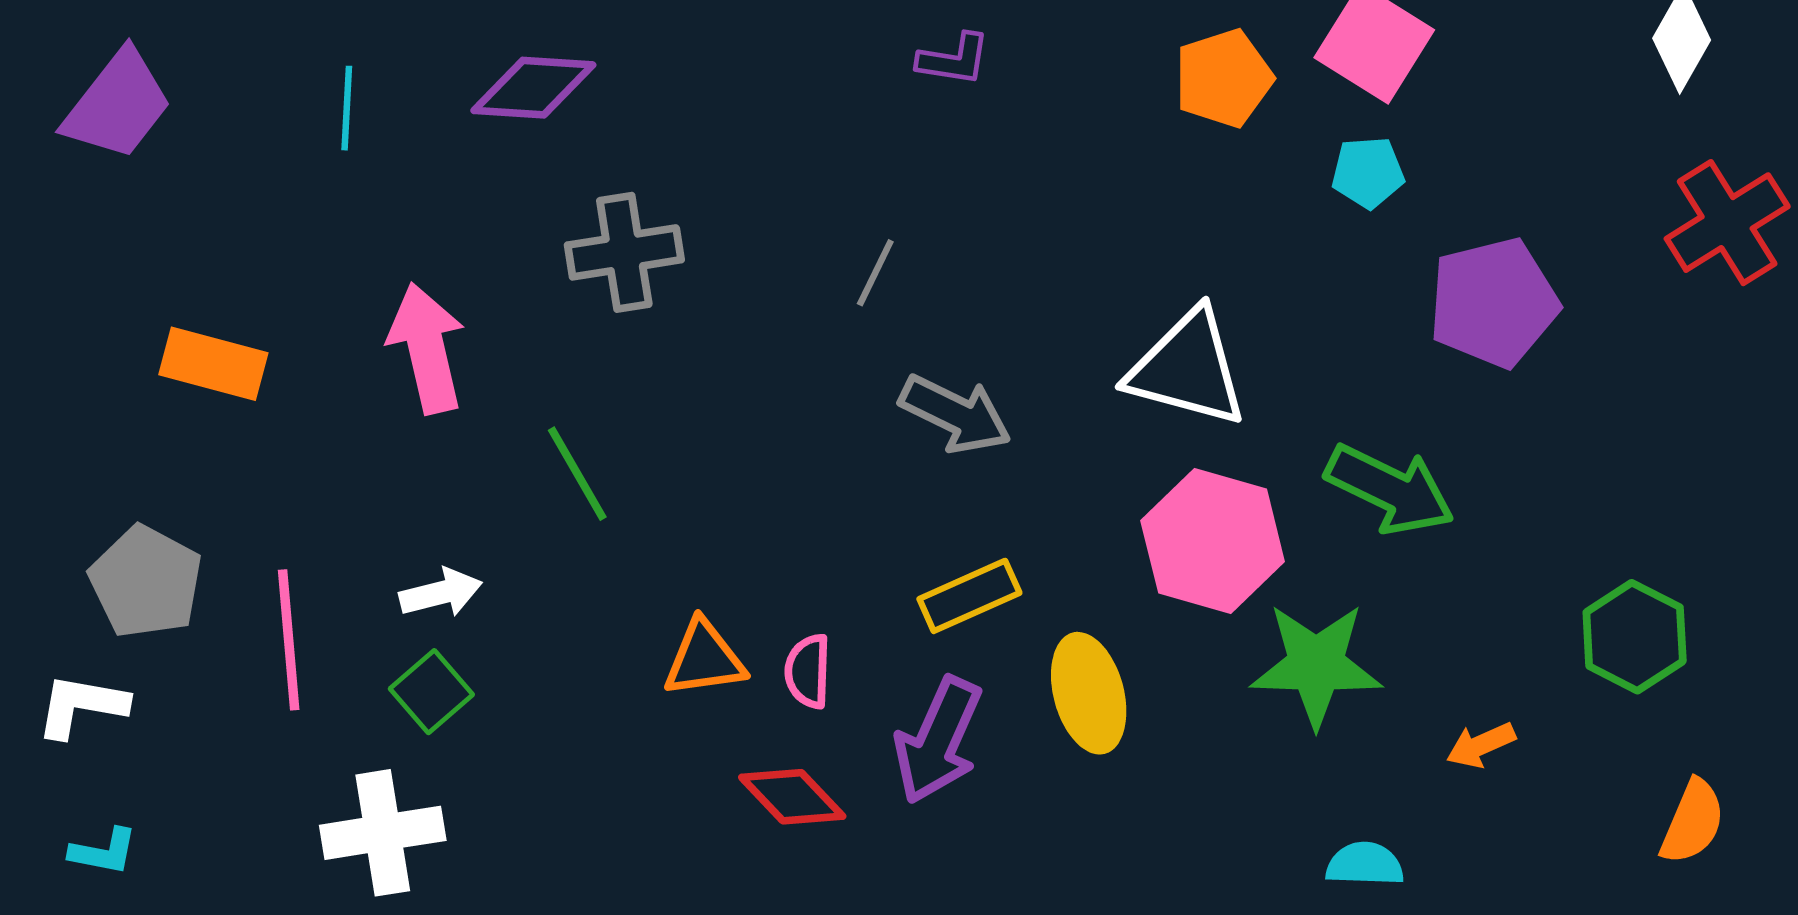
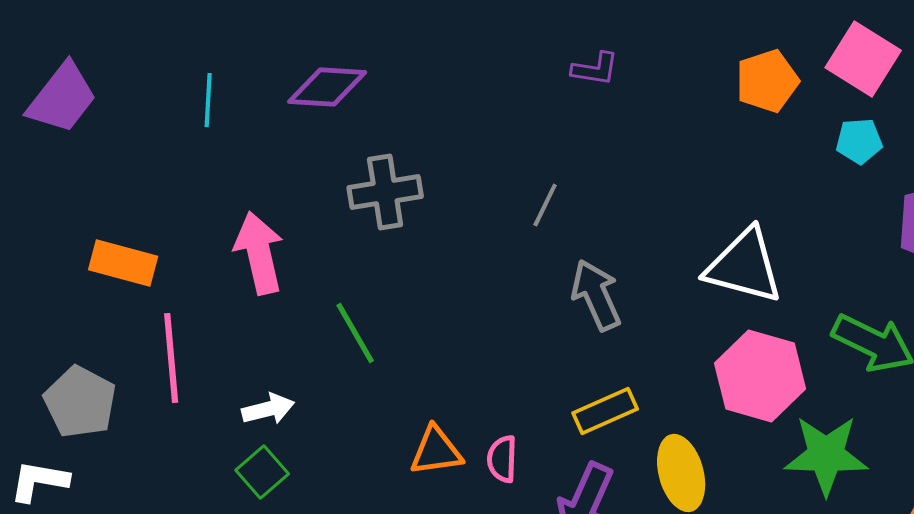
gray arrow: (955, 414) -> (596, 295), turned -140
pink line: (289, 640) -> (171, 358), moved

